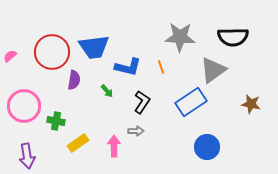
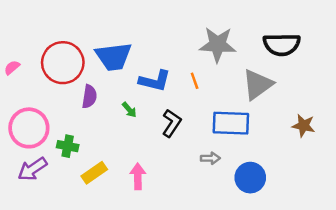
blue rectangle: (191, 102) -> (231, 123), turned 36
gray arrow: (136, 131) -> (210, 158), moved
purple arrow: (27, 156) -> (33, 169), moved, turned 65

